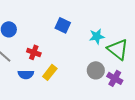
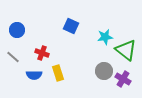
yellow rectangle: (50, 72) -> (58, 73), turned -56

